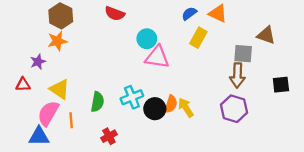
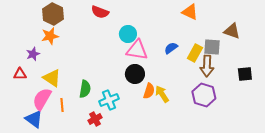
blue semicircle: (189, 13) -> (171, 48), moved
yellow rectangle: (198, 38) -> (195, 53), moved
cyan cross: (132, 97) -> (109, 100), moved
black circle: (155, 109) -> (135, 74), moved
blue triangle: (39, 136) -> (34, 119), turned 36

